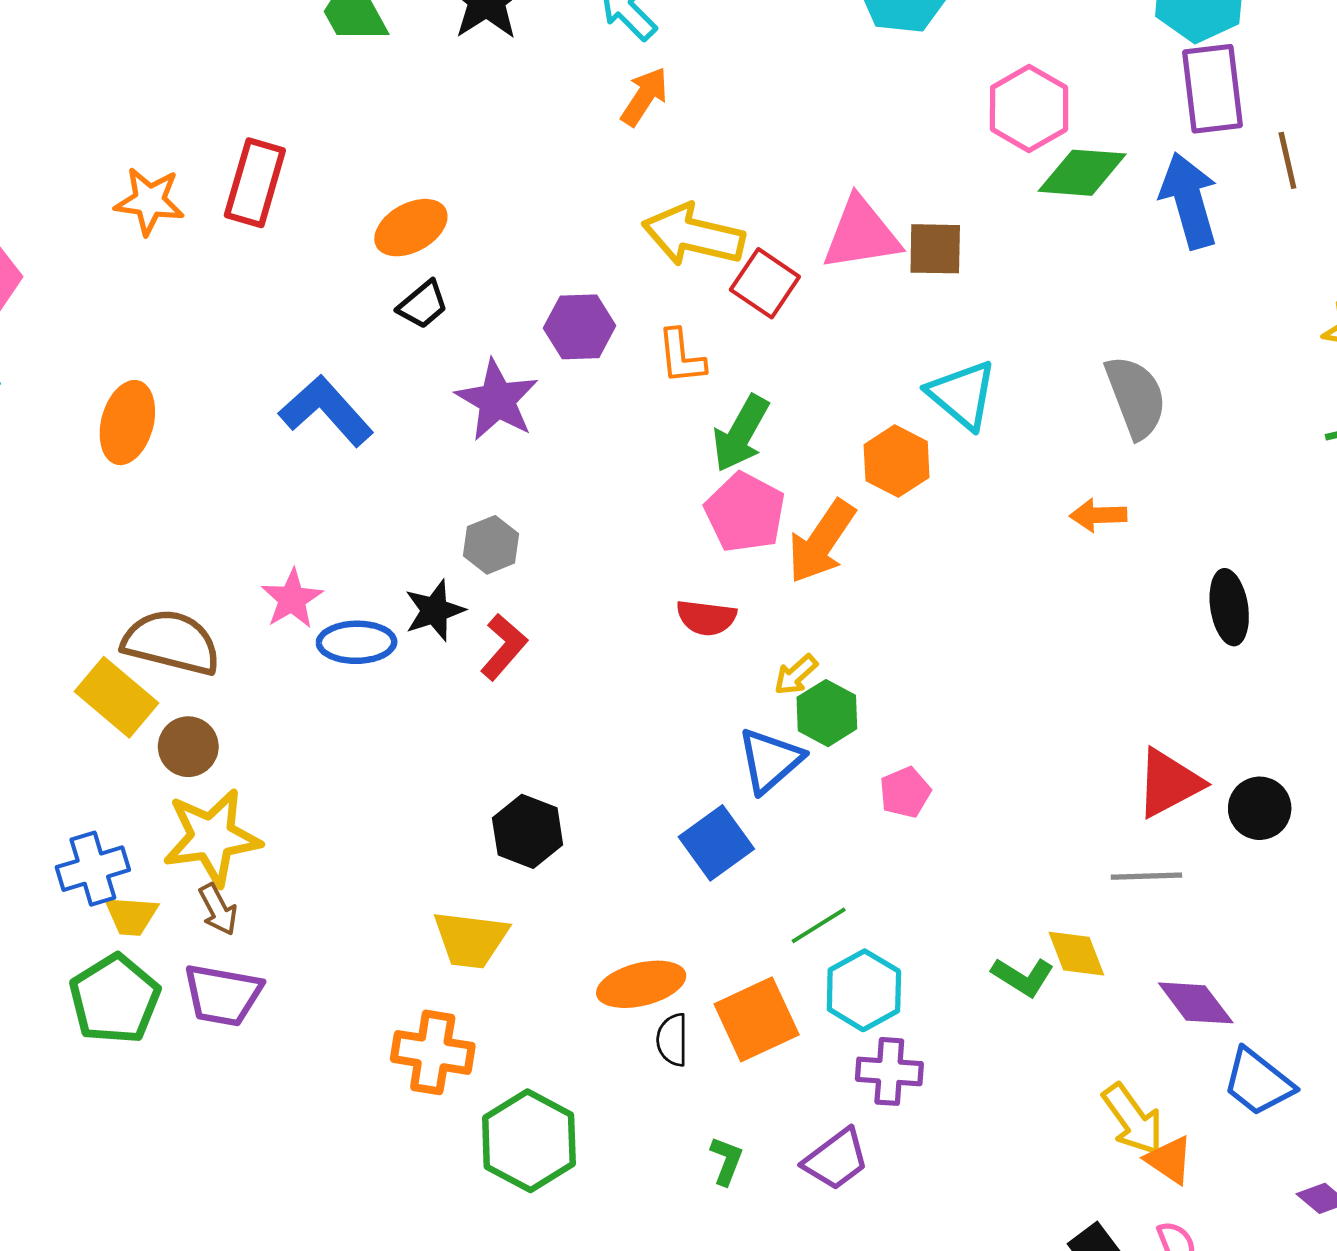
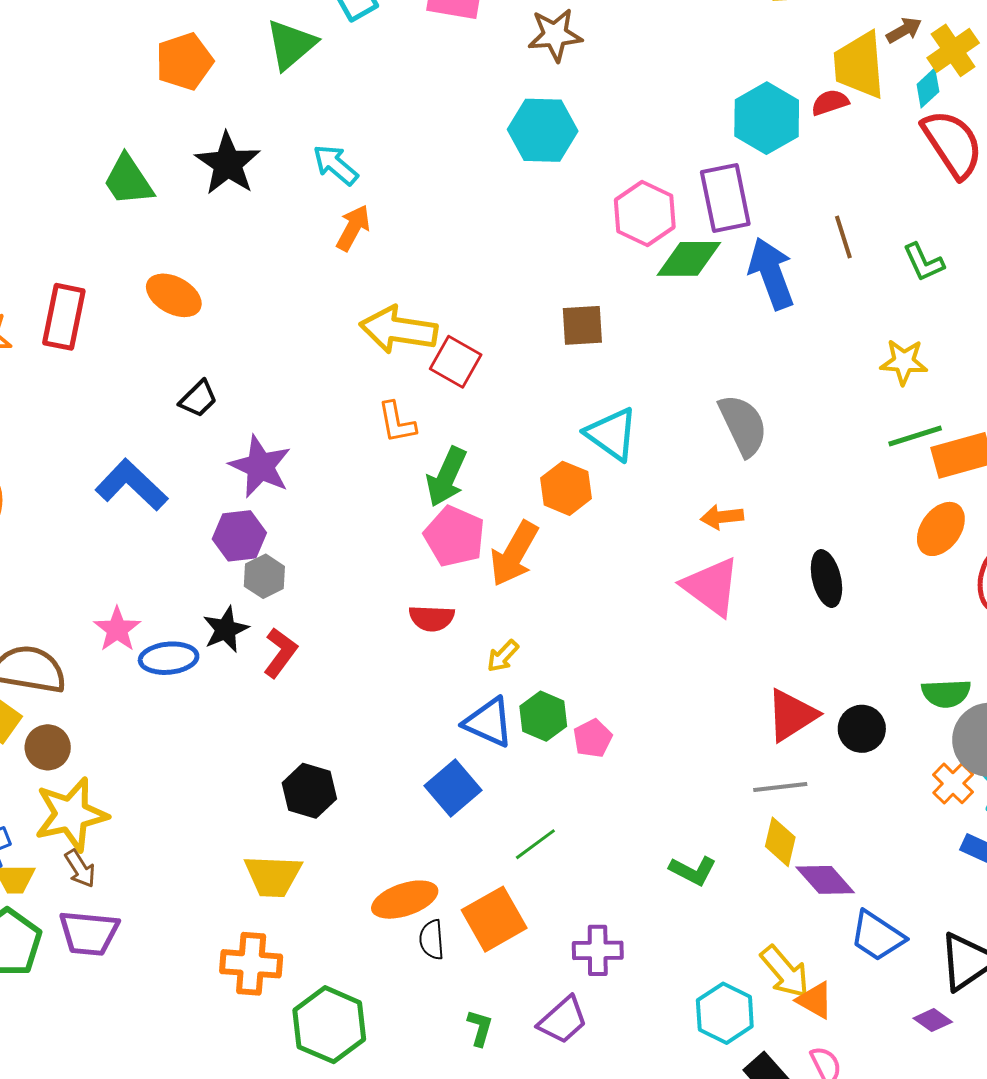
purple rectangle: (1213, 89) -> (725, 198), moved
orange ellipse: (411, 228) -> (174, 295), moved, turned 62
pink triangle: (861, 234) -> (711, 587), moved, turned 50
purple hexagon: (580, 327) -> (239, 536), moved
green hexagon: (827, 713) -> (543, 716), moved
blue triangle: (770, 760) -> (489, 722), turned -50
yellow diamond: (1076, 954) -> (780, 842), moved, turned 39
cyan hexagon: (864, 990) -> (725, 1013), moved

